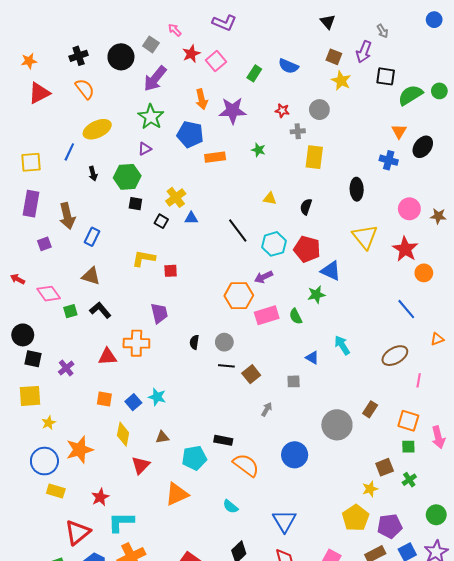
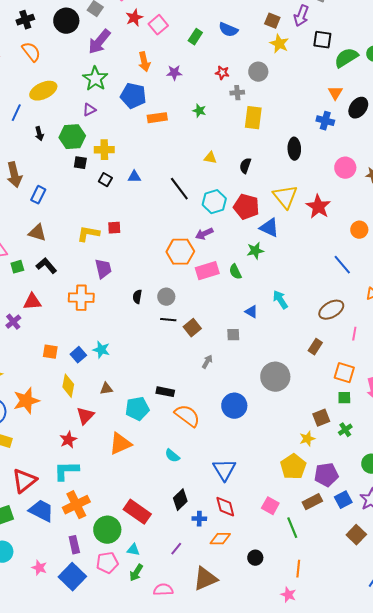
purple star: (233, 111) -> (174, 73), size x0.6
yellow cross: (176, 197) -> (104, 150), moved, turned 36
yellow triangle: (365, 237) -> (285, 197), moved
red star: (405, 249) -> (318, 207), moved
yellow L-shape: (144, 258) -> (88, 234), moved
red triangle: (108, 357) -> (32, 302), moved
brown rectangle: (370, 409) -> (315, 347), moved
red star: (100, 497) -> (68, 440), moved

